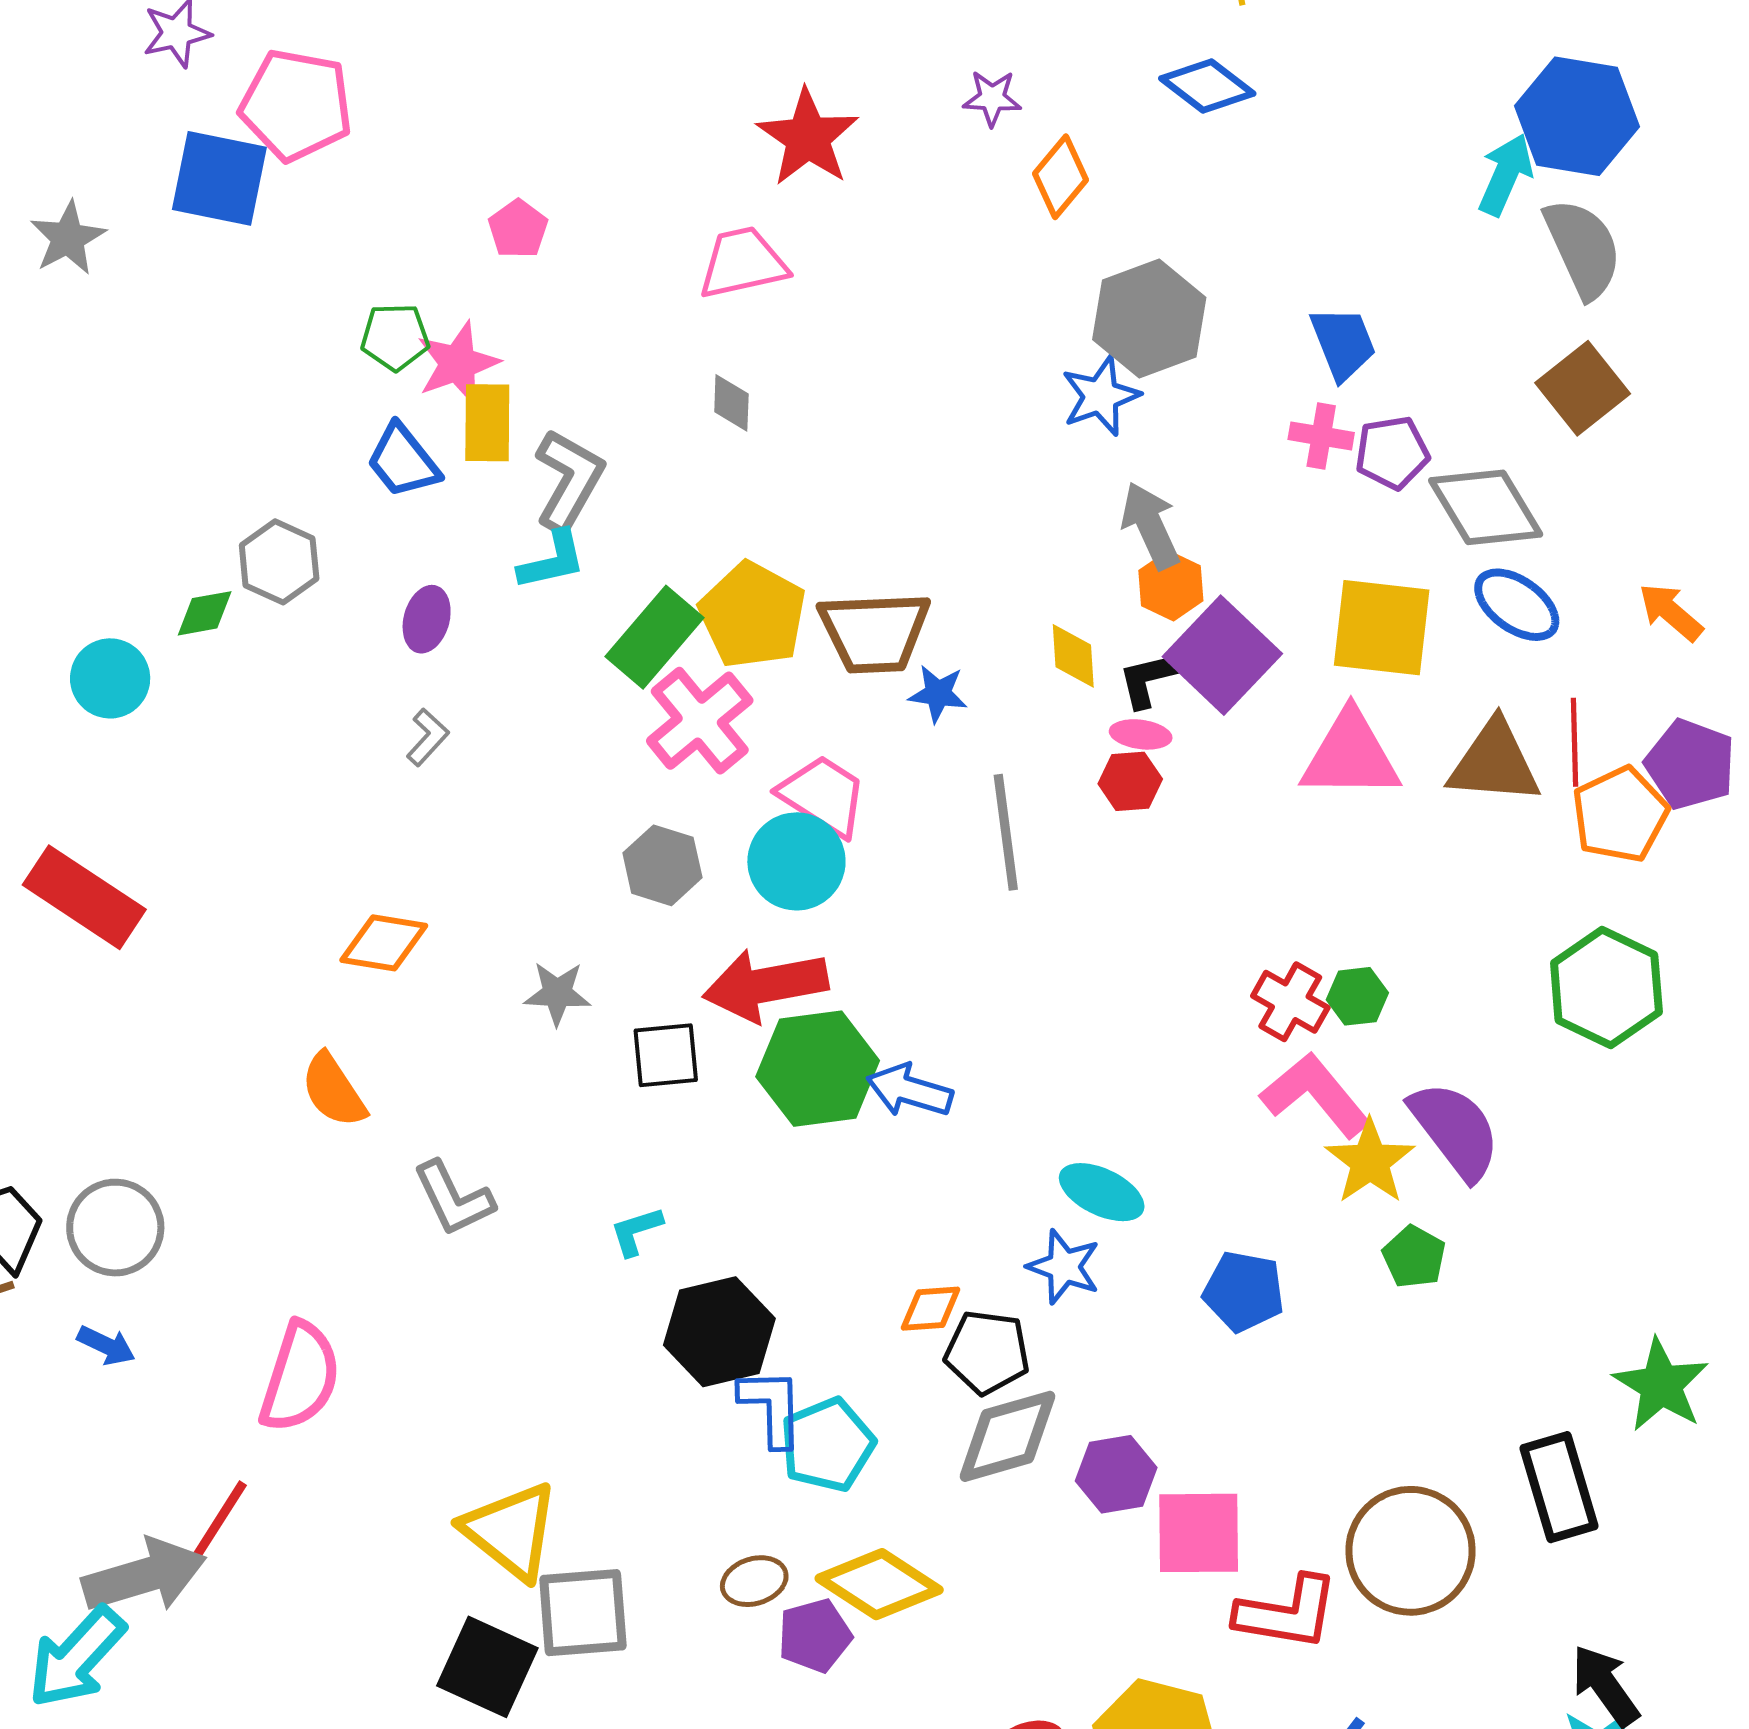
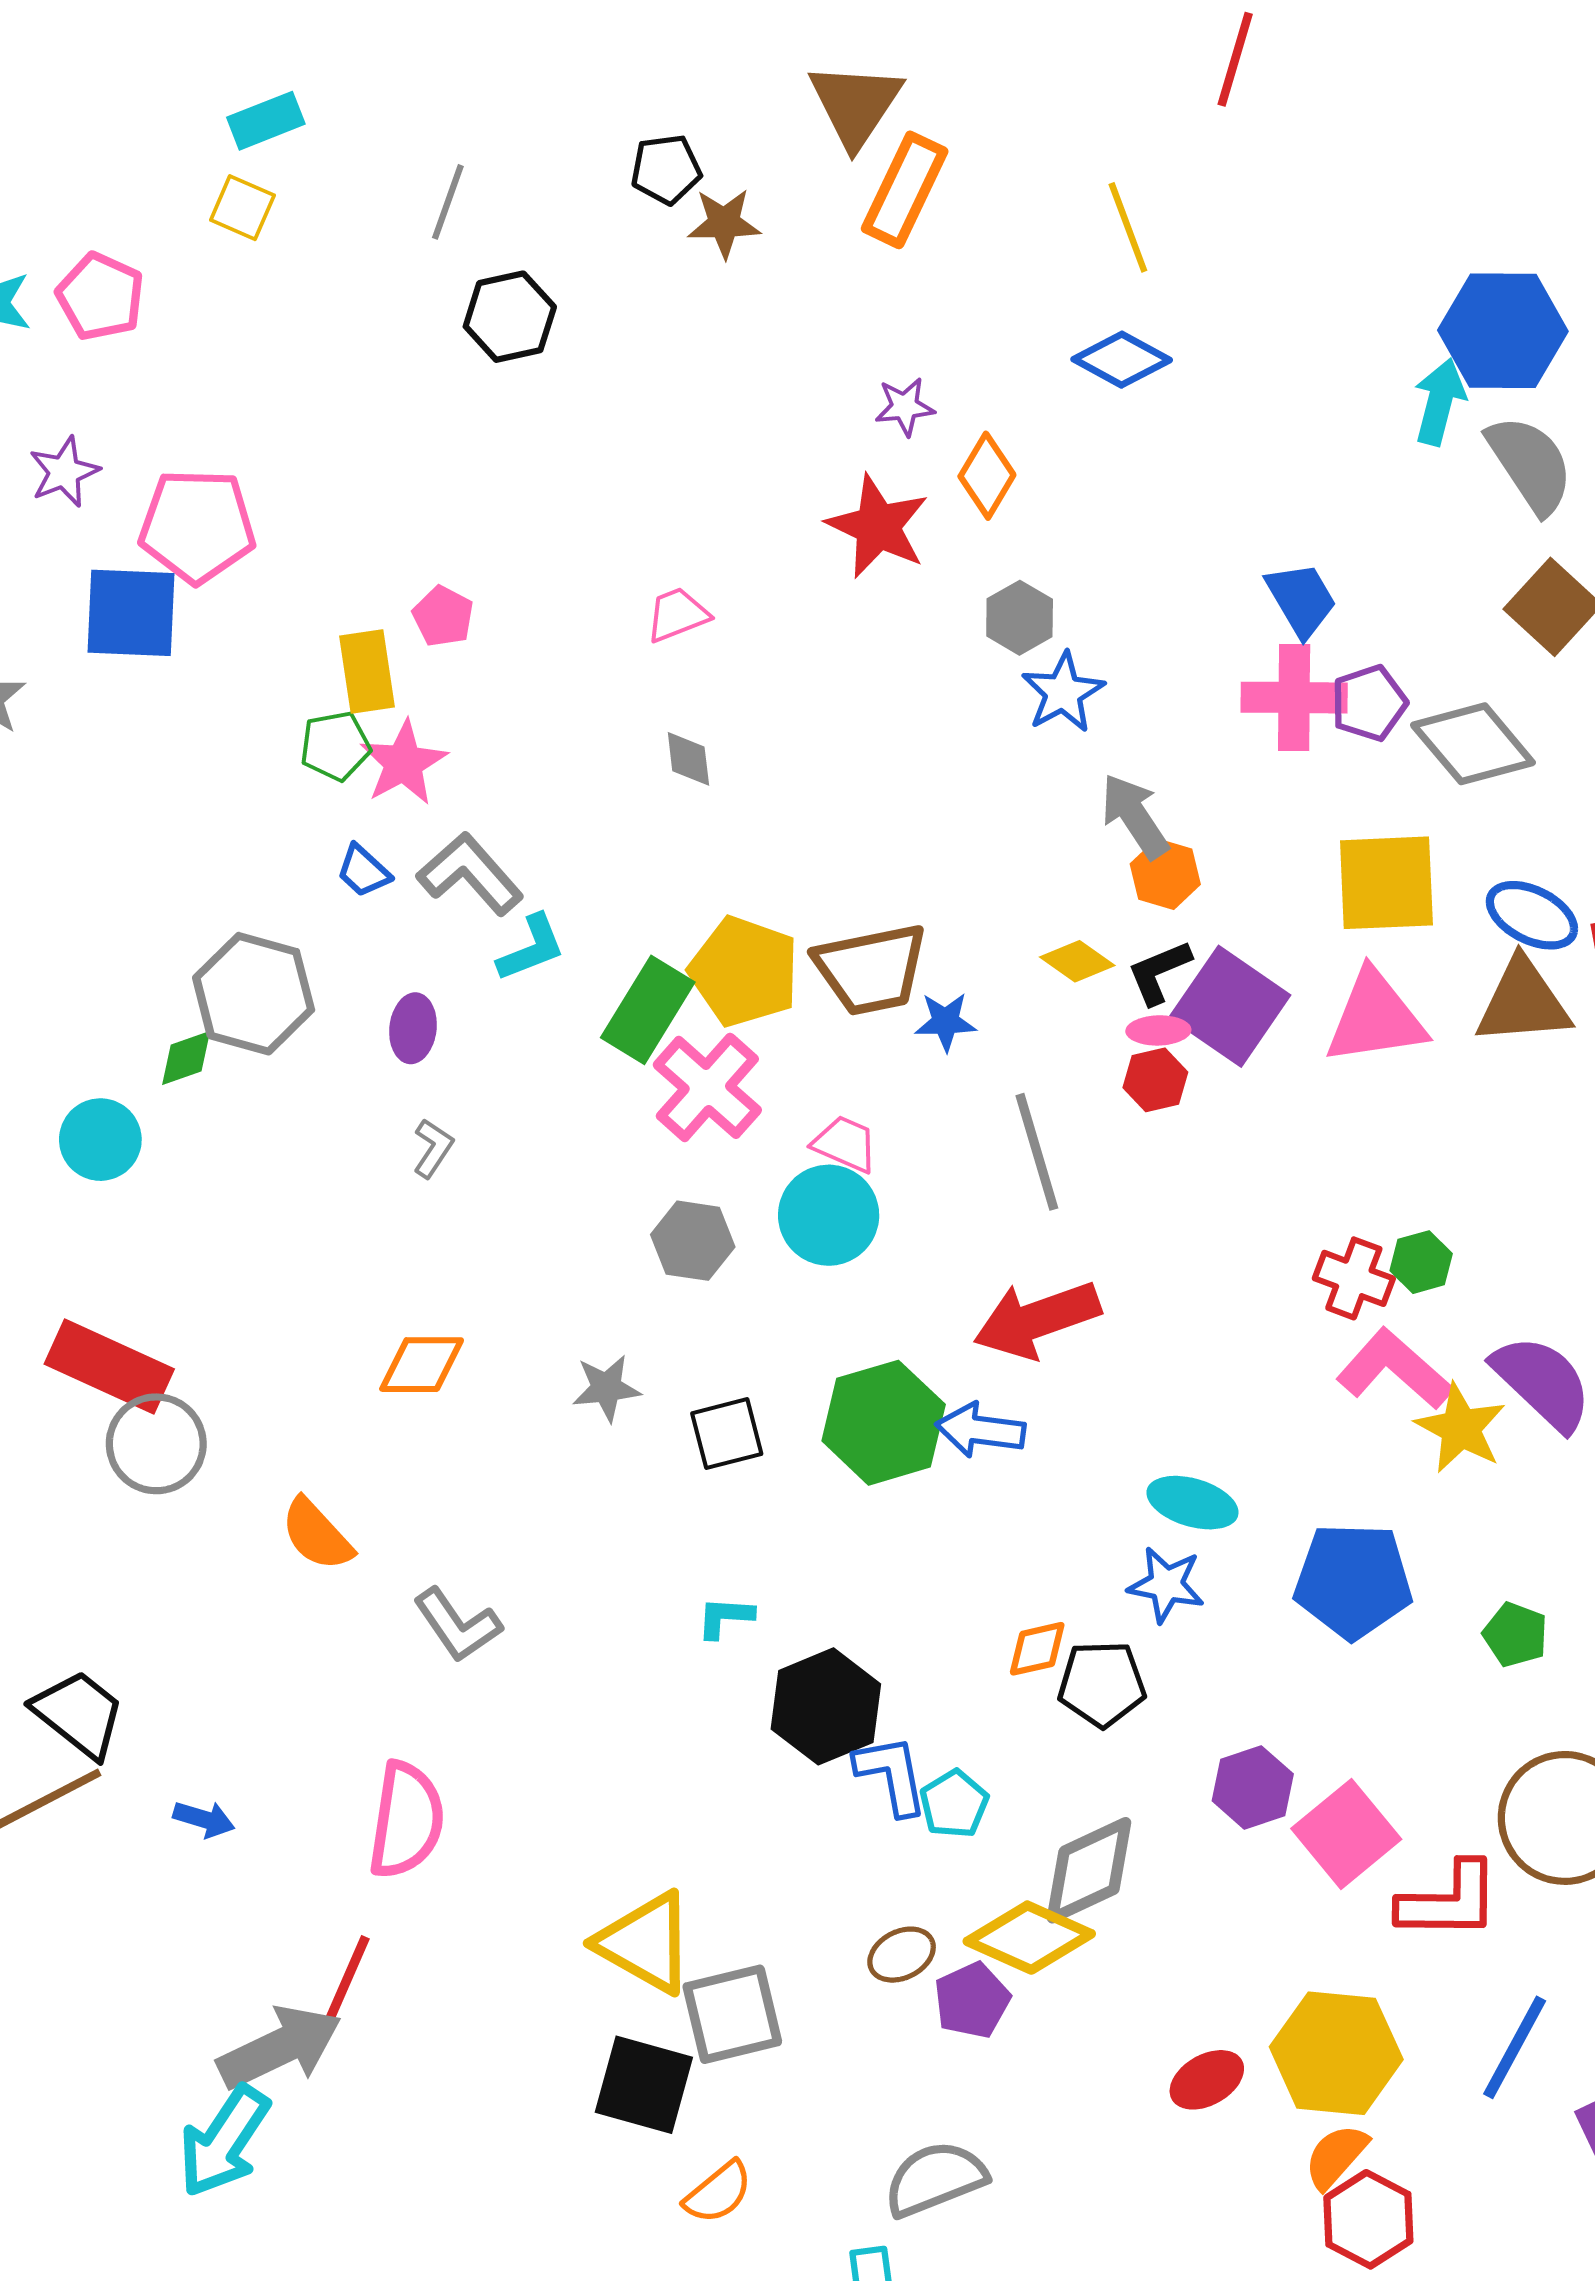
red star: (808, 138) -> (878, 526), moved
pink trapezoid: (743, 263) -> (677, 615), size x0.7
gray hexagon: (1149, 318) -> (1020, 618), moved, size x0.6
yellow rectangle: (487, 423) -> (367, 671), moved
pink cross: (1321, 436) -> (1294, 698), size x1.6
blue trapezoid: (403, 461) -> (363, 871), size x0.7
gray L-shape: (569, 480) -> (470, 874), moved, turned -62
gray hexagon: (279, 562) -> (254, 994), size x1.4
blue ellipse: (1517, 605) -> (1532, 915), moved
purple square: (1222, 655) -> (1230, 1006), moved
yellow diamond: (1073, 656) -> (1077, 961), turned -42
pink trapezoid: (823, 796) -> (845, 1144), size x0.7
red arrow: (765, 985) -> (1037, 1320), moved
orange semicircle: (333, 1090) -> (317, 1534), moved
gray L-shape: (454, 1198) -> (457, 1625), moved
gray circle: (115, 1228) -> (156, 1444), moved
cyan L-shape: (636, 1231) -> (725, 1617), turned 30
green pentagon: (1414, 1257) -> (1515, 1635), moved
blue pentagon: (1244, 1291) -> (1353, 1581), size x1.4
gray diamond: (1007, 1436) -> (1089, 1870), moved
cyan pentagon: (827, 1445) -> (954, 1804), size x0.7
pink square: (1199, 1533) -> (1346, 1834), turned -30

